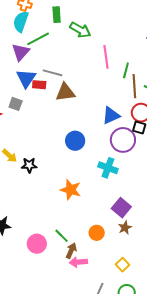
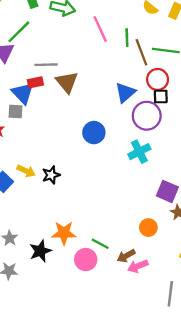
blue triangle: (26, 78) -> (23, 93), moved
brown triangle: (65, 92) -> (67, 82), turned -45
cyan cross: (108, 168) -> (139, 152), turned -30
orange star: (71, 190) -> (64, 233), moved
green line: (62, 236) -> (100, 244), moved
brown arrow: (71, 251) -> (126, 256), turned -126

